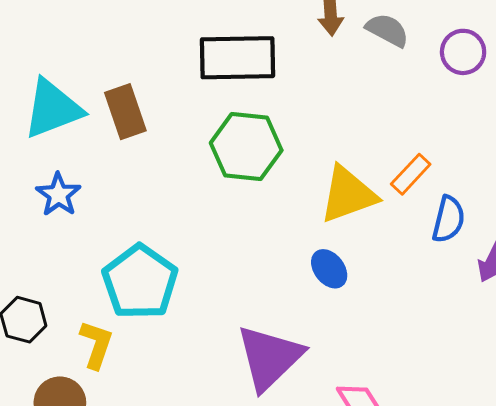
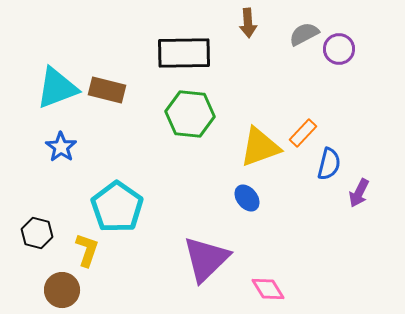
gray semicircle: (387, 30) -> (304, 34), moved, turned -56
brown rectangle: (125, 112) -> (107, 90), turned -57

